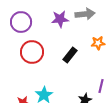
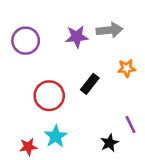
red circle: (32, 52) -> (49, 96), moved
purple line: (101, 86) -> (130, 125), turned -40

